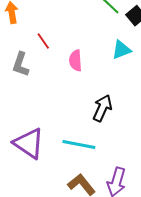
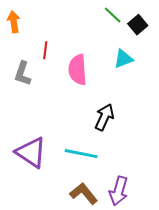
red line: (43, 41) -> (45, 50), turned 42
pink semicircle: (76, 61) -> (78, 70), size x1.4

